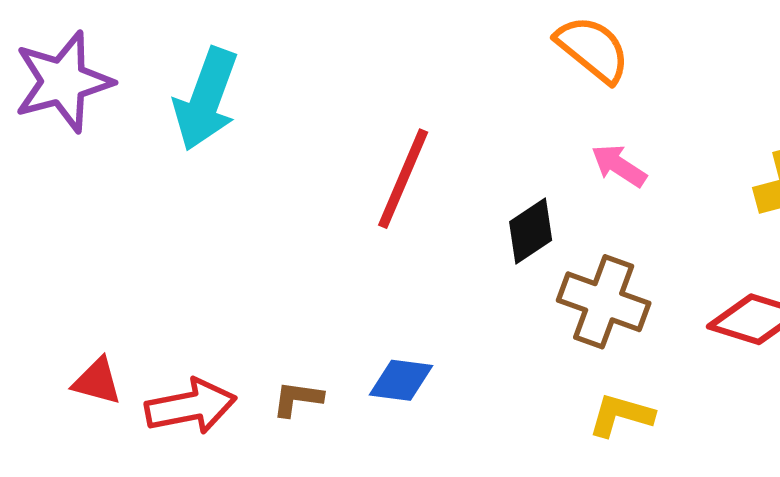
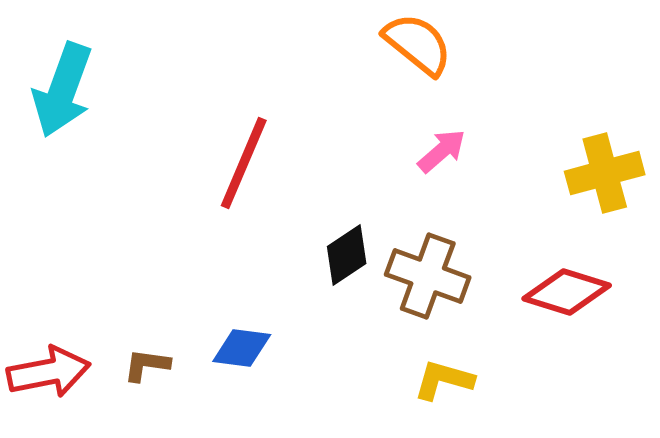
pink arrow: (619, 166) -> (442, 151), turned 106
black diamond: (531, 231) -> (347, 255), moved

